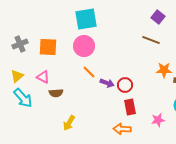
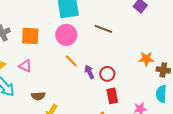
brown line: (151, 40) -> (103, 29), moved
purple arrow: (107, 83) -> (89, 72), turned -136
brown semicircle: (56, 93) -> (38, 96), moved

